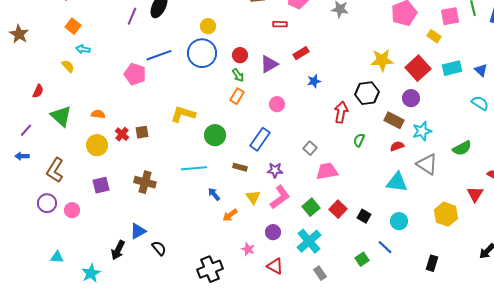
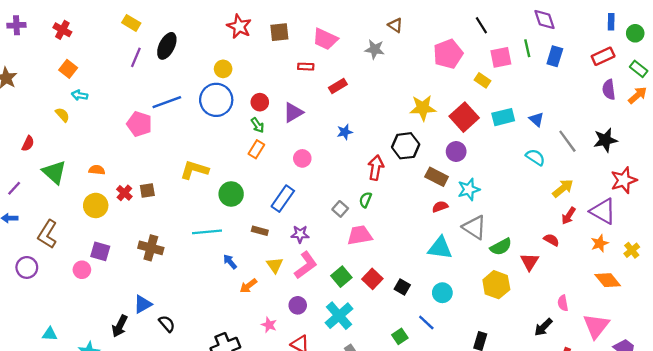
red rectangle: (301, 53) -> (338, 86), moved
green semicircle: (359, 140) -> (365, 200), moved
green semicircle: (462, 148) -> (501, 247), moved
purple square: (101, 185) -> (100, 251), turned 30
purple circle: (47, 203) -> (27, 267), moved
pink circle: (72, 210) -> (82, 270), moved

